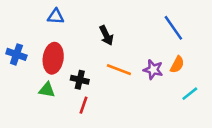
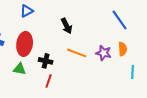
blue triangle: (56, 16) -> (27, 11), turned -32
orange semicircle: (177, 65) -> (123, 49), turned -32
cyan line: (190, 94) -> (133, 72), turned -48

